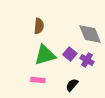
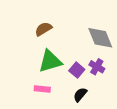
brown semicircle: (39, 26) -> (43, 29), turned -126
purple square: (70, 54) -> (77, 70), moved

